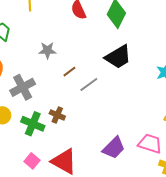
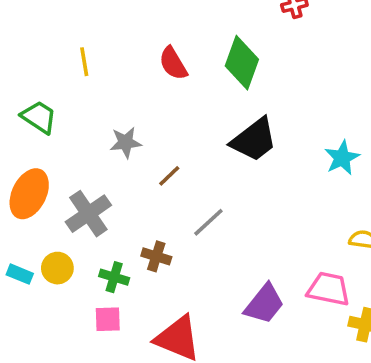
gray line: (89, 84) -> (208, 222), moved
green cross: (33, 124) -> (114, 277), size x0.7
pink square: (32, 161) -> (108, 319), moved, turned -35

